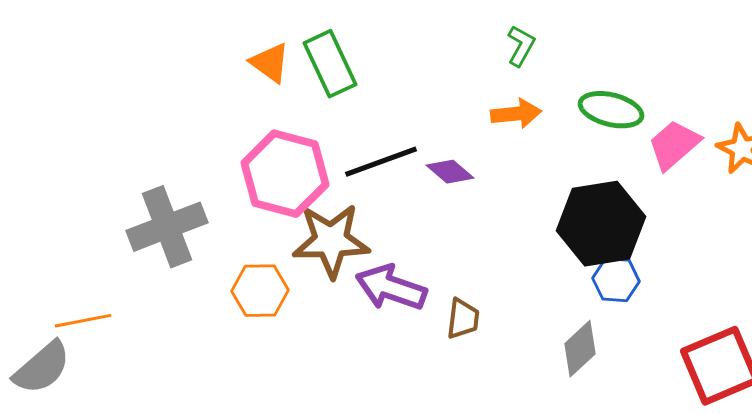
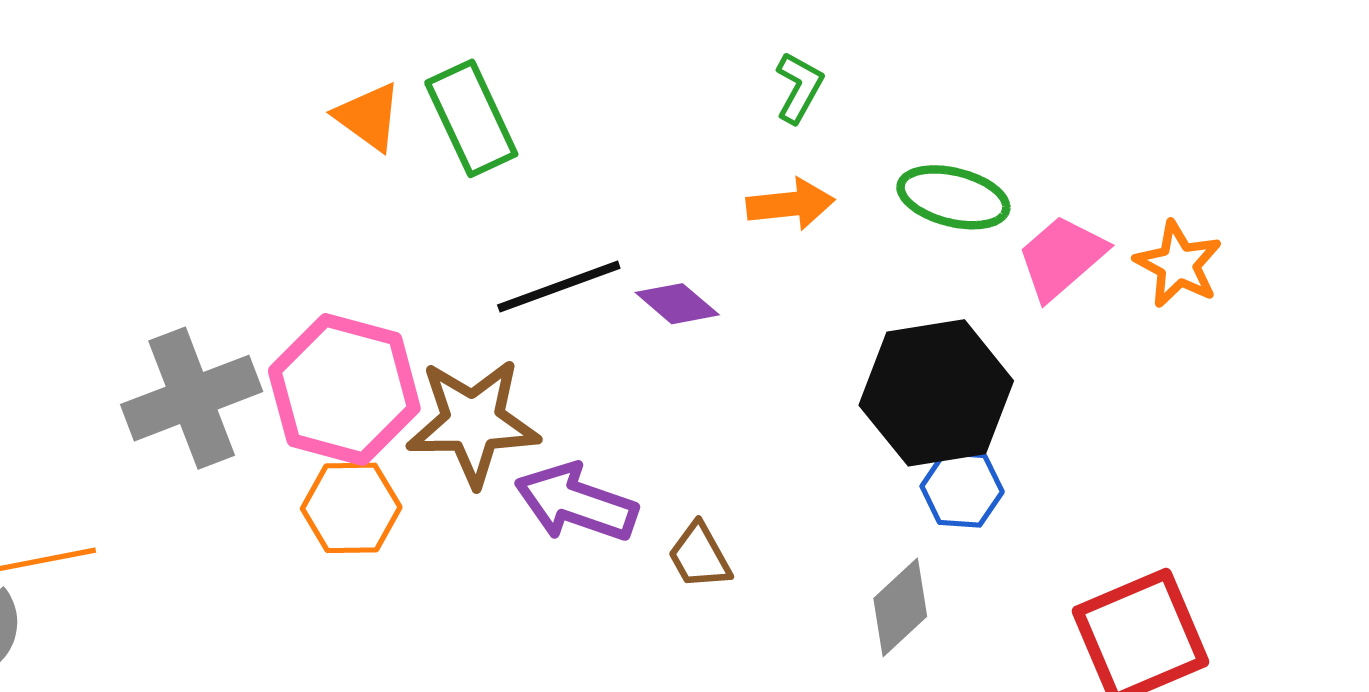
pink hexagon: (285, 174) -> (344, 389), moved
brown trapezoid: (463, 319) -> (700, 556), turned 144

